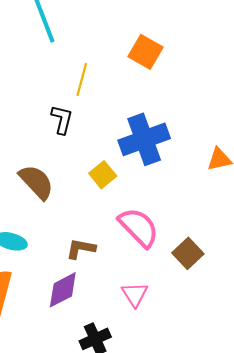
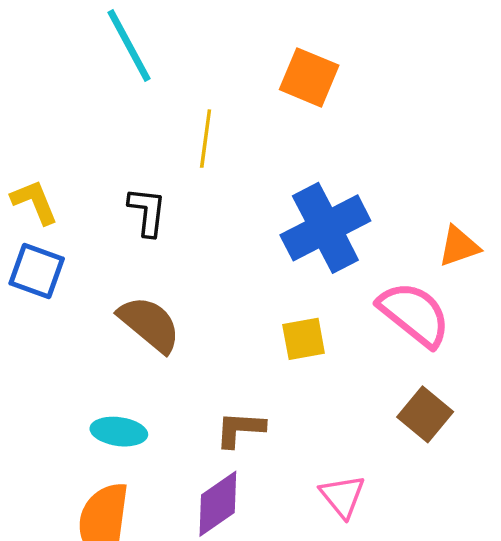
black L-shape: (62, 119) -> (147, 212), moved
yellow square: (103, 175) -> (304, 339), moved, turned 36
pink semicircle: (139, 227) -> (414, 314), moved

